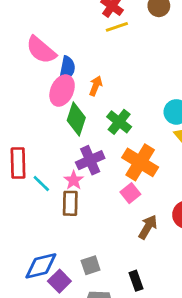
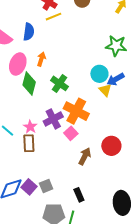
blue semicircle: (67, 69) -> (29, 32), moved
purple cross: (90, 160) -> (53, 119), moved
purple square: (59, 281) -> (29, 187), moved

